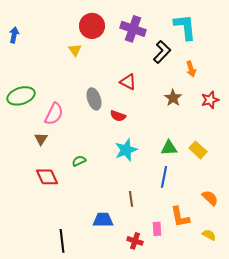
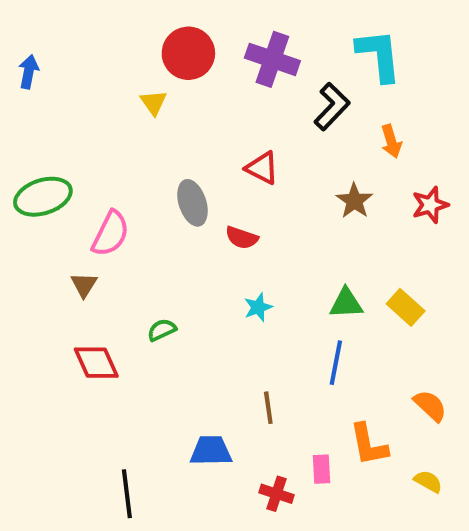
cyan star: (126, 150) -> (258, 307), size x0.6

